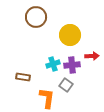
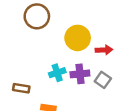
red arrow: (92, 56) -> (104, 50), moved
gray square: (66, 85) -> (103, 80), moved

